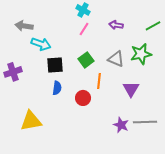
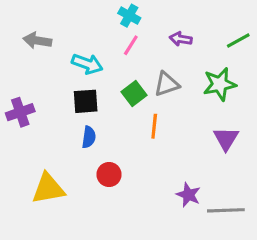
cyan arrow: (41, 44) -> (87, 64), moved
gray triangle: (116, 59) -> (167, 84), moved, turned -42
purple triangle: (131, 89) -> (226, 139), moved
red circle: (83, 98) -> (109, 174), moved
gray line: (145, 122) -> (226, 210), moved

